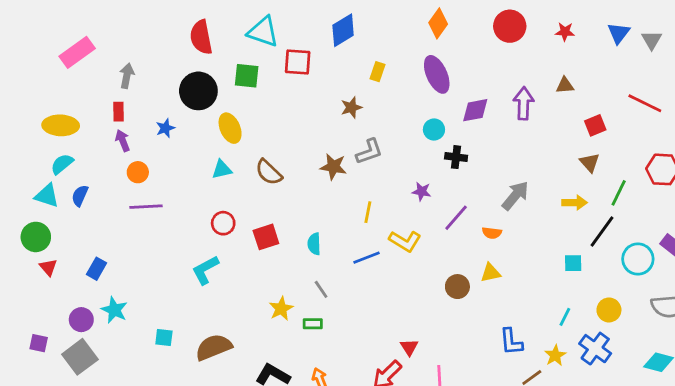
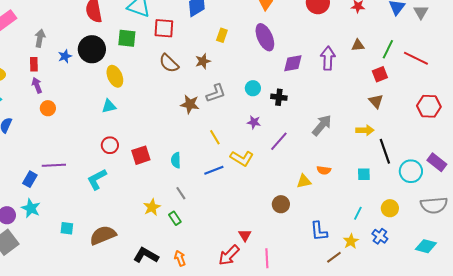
blue star: (165, 128) -> (65, 56), moved
cyan circle: (434, 130) -> (253, 88), moved
brown semicircle: (269, 172) -> (169, 63), moved
green line: (619, 193) -> (388, 49), moved
purple line: (146, 207) -> (54, 165), moved
yellow line: (368, 212) -> (215, 137), turned -42
black line: (602, 231) -> (385, 151), turned -55
orange semicircle: (492, 233) -> (324, 170), moved
blue rectangle: (96, 269) -> (30, 179), moved
brown circle: (457, 287) -> (281, 204), moved
green rectangle: (313, 324) -> (175, 218), turned 56
blue cross: (595, 349) -> (380, 236), size x0.7

